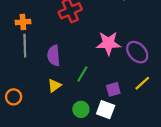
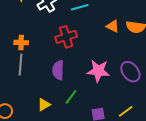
purple ellipse: (137, 52) -> (130, 72), moved
purple semicircle: (54, 56) -> (58, 70), moved

